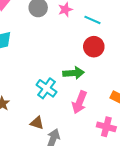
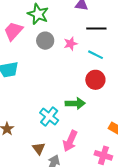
pink arrow: (80, 102) -> (70, 141), moved
brown triangle: (37, 123) -> (39, 148), turned 32

